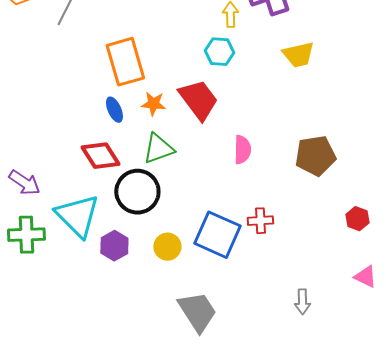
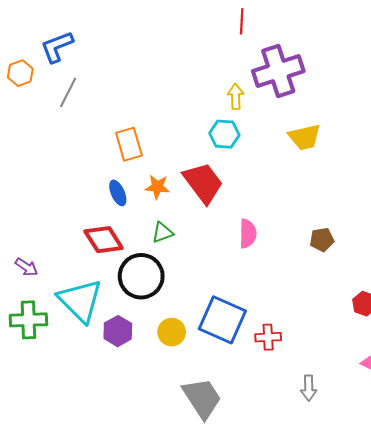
orange rectangle: (125, 62) -> (129, 144), size x0.7
green triangle: (158, 149) -> (162, 233), size x0.7
brown pentagon: (315, 156) -> (322, 240), size x0.6
purple arrow: (24, 183) -> (26, 267), size x0.7
red cross: (260, 221) -> (268, 337), moved

